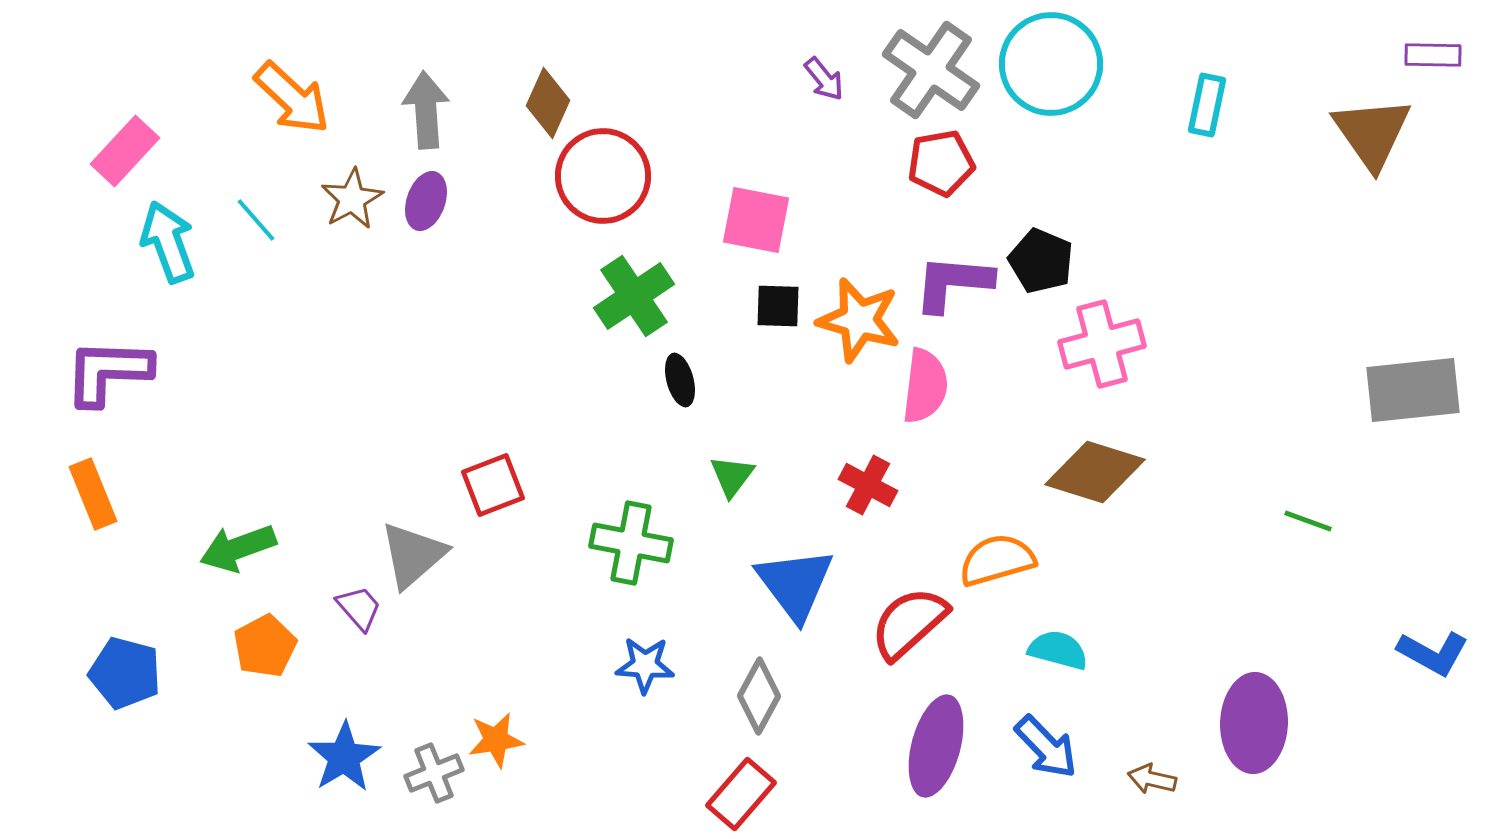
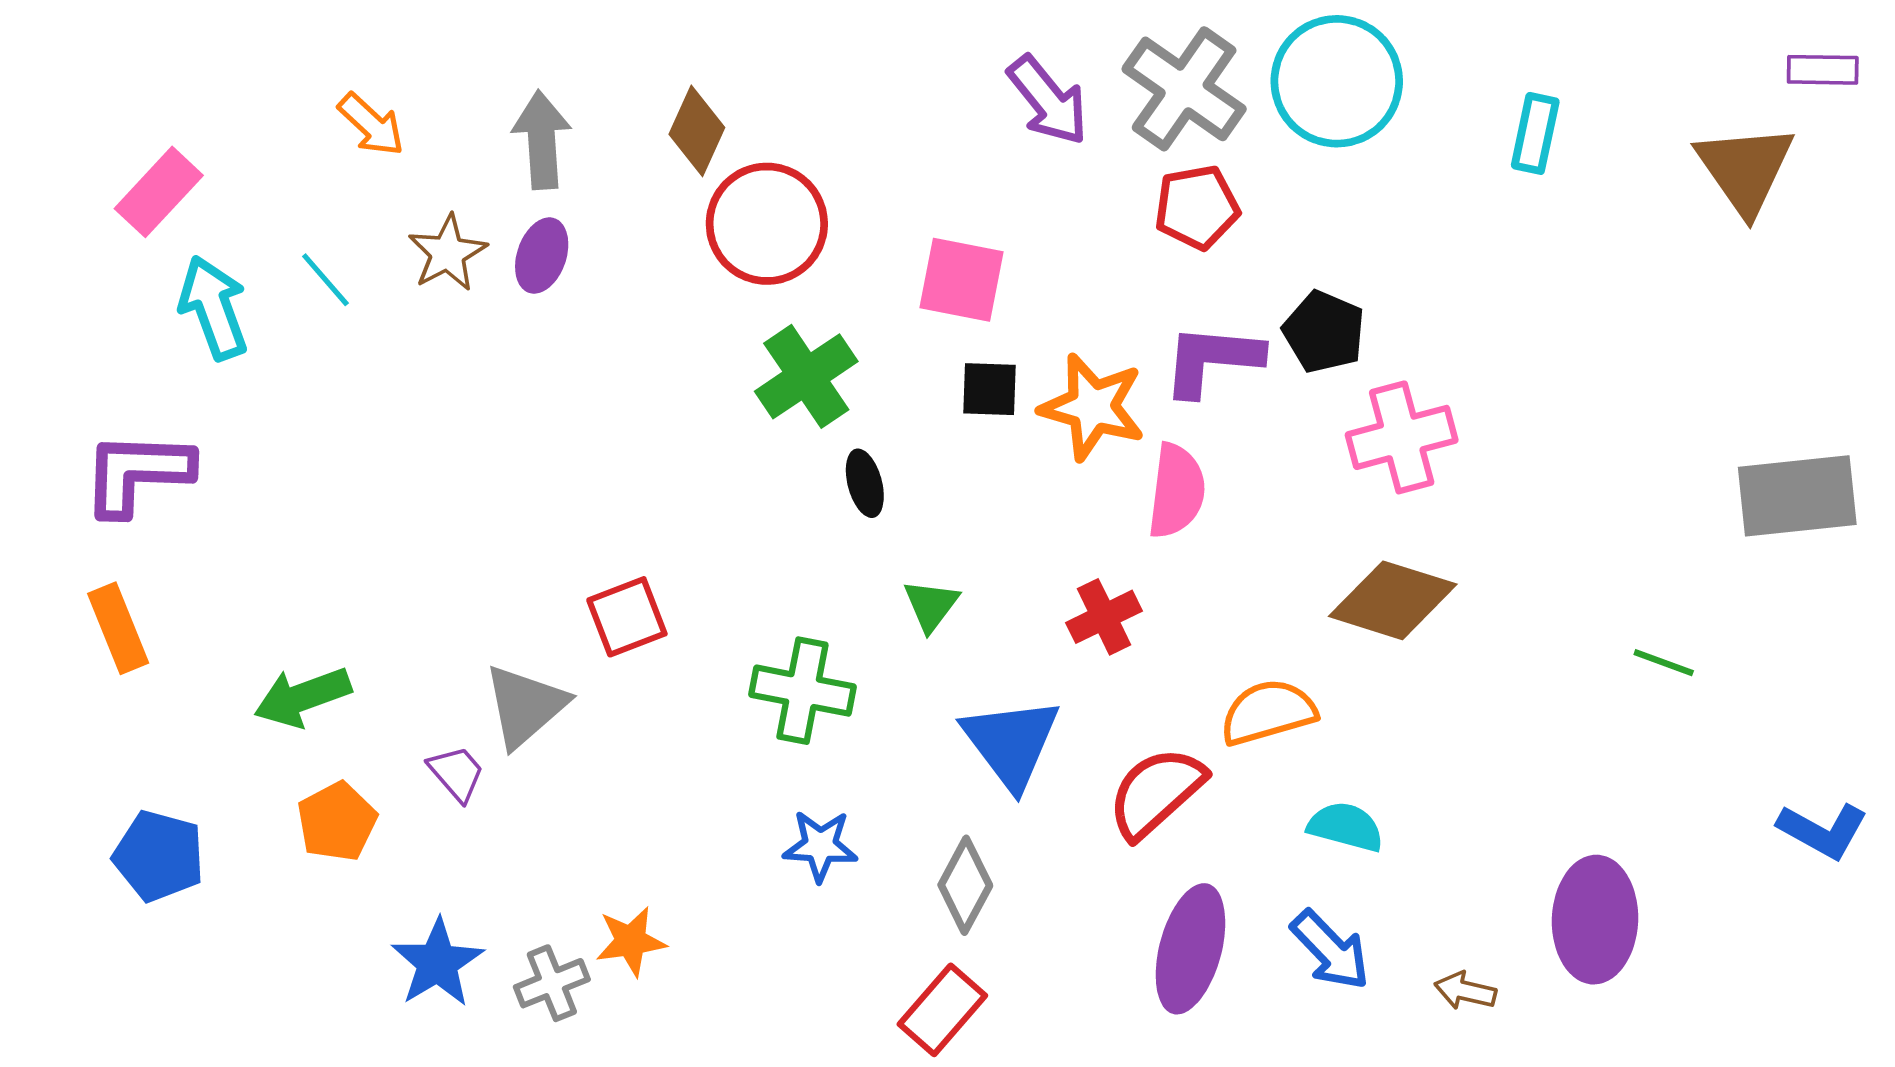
purple arrow: (824, 79) -> (1048, 100), size x1.6
orange arrow: (292, 98) -> (371, 125), size x0.7
red cross: (868, 485) -> (1104, 617), turned 36

